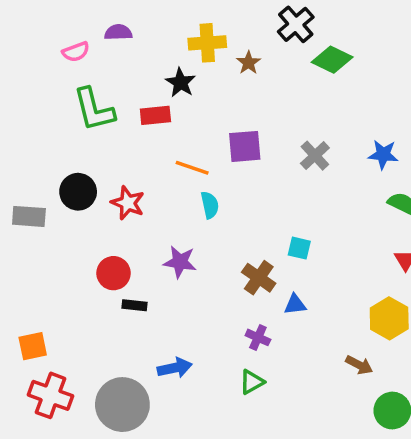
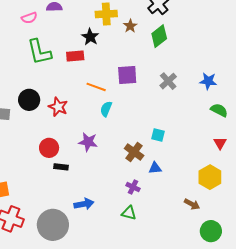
green diamond: (332, 60) -> (159, 36), moved, turned -65
cyan semicircle: (210, 205) -> (106, 109), turned -147
green triangle: (252, 382) -> (129, 213), turned 42

